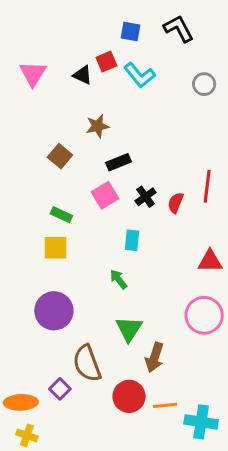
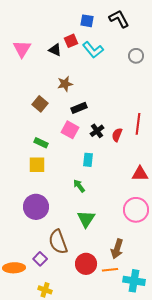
pink square: (105, 195) -> (70, 130), turned -30
brown arrow: (155, 357) -> (117, 249), moved
yellow cross: (27, 435) -> (45, 290), moved

